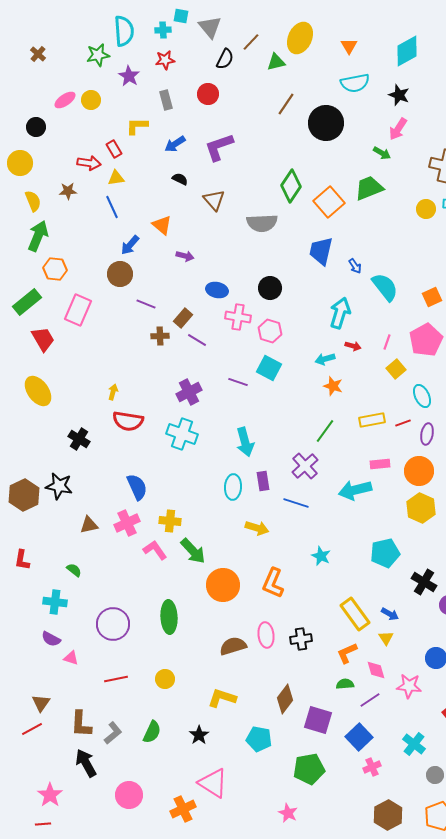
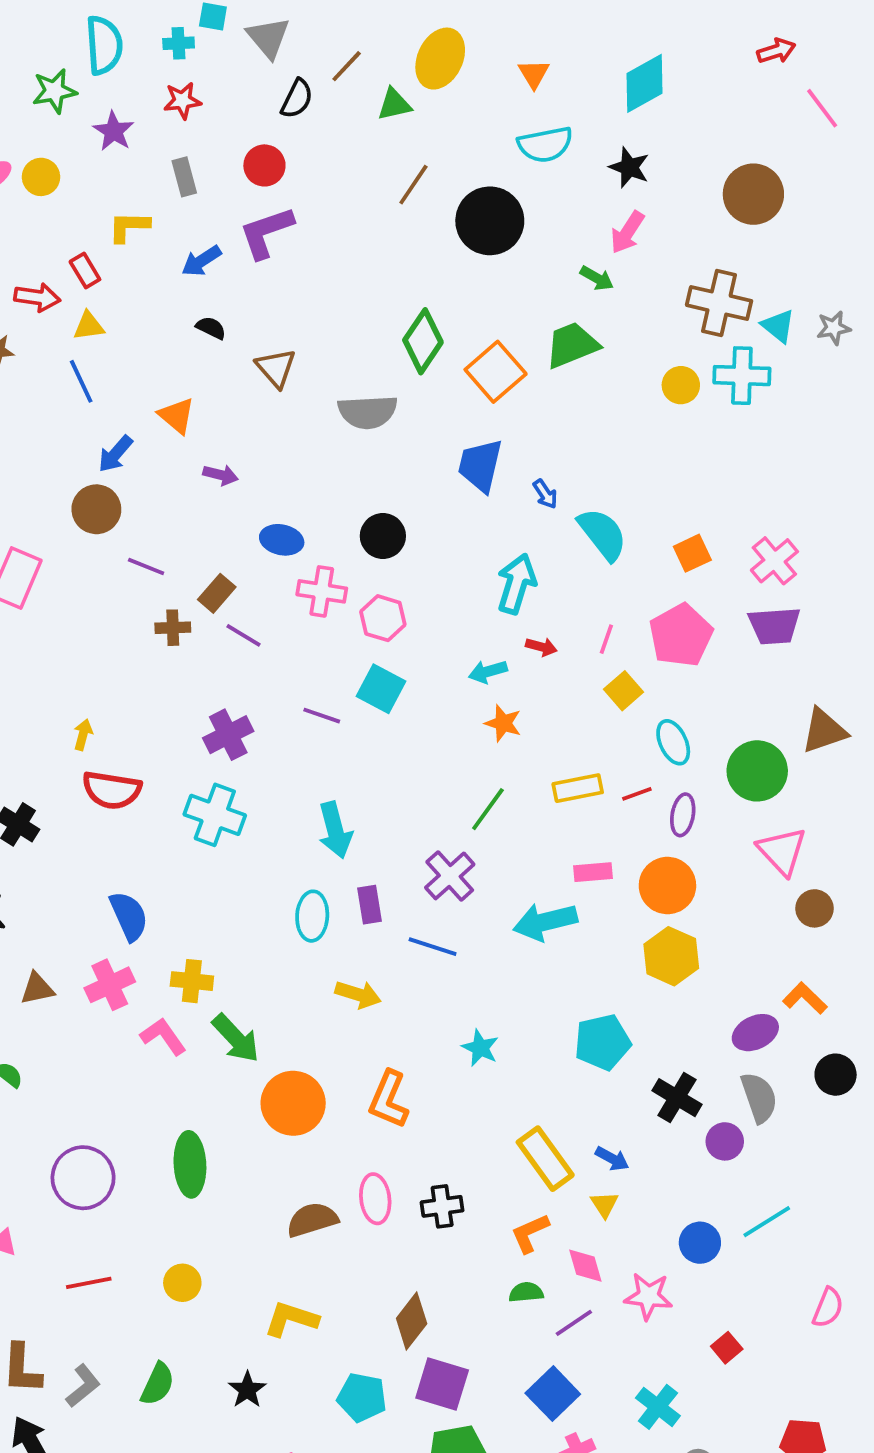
purple L-shape: (219, 147) -> (266, 232), moved
purple square: (318, 720) -> (442, 1384), moved

